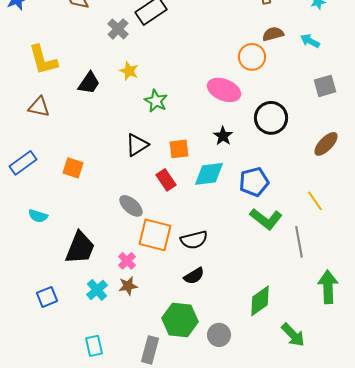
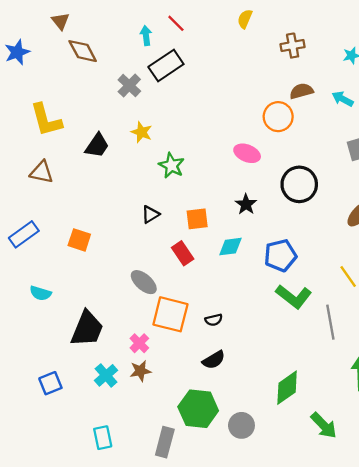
pink ellipse: (224, 90) -> (247, 153), size x0.7
black triangle: (137, 145) -> (150, 214), size x0.7
cyan diamond: (209, 174) -> (230, 247), size x0.7
black semicircle: (194, 240) -> (214, 320), size x0.6

